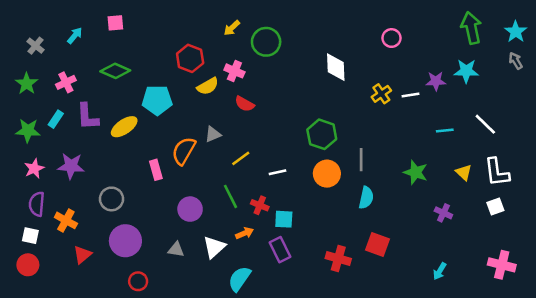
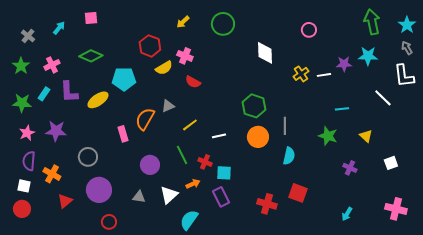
green circle: (266, 42) -> (223, 24), moved
cyan line: (445, 131) -> (342, 109), moved
white L-shape: (497, 172) -> (404, 76), moved

